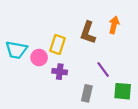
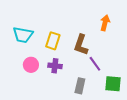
brown L-shape: (88, 33) -> (81, 45), moved
cyan trapezoid: (16, 50) -> (23, 35), moved
pink circle: (39, 58) -> (31, 65), moved

